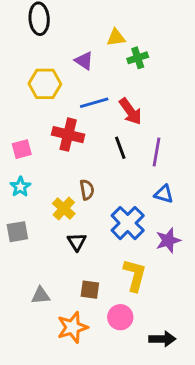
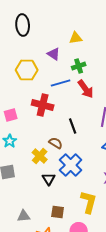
green cross: (138, 58) -> (79, 66), moved
black line: (120, 148) -> (73, 126), moved
brown semicircle: (87, 190) -> (56, 143), turned -48
blue cross: (128, 223) -> (71, 165), moved

